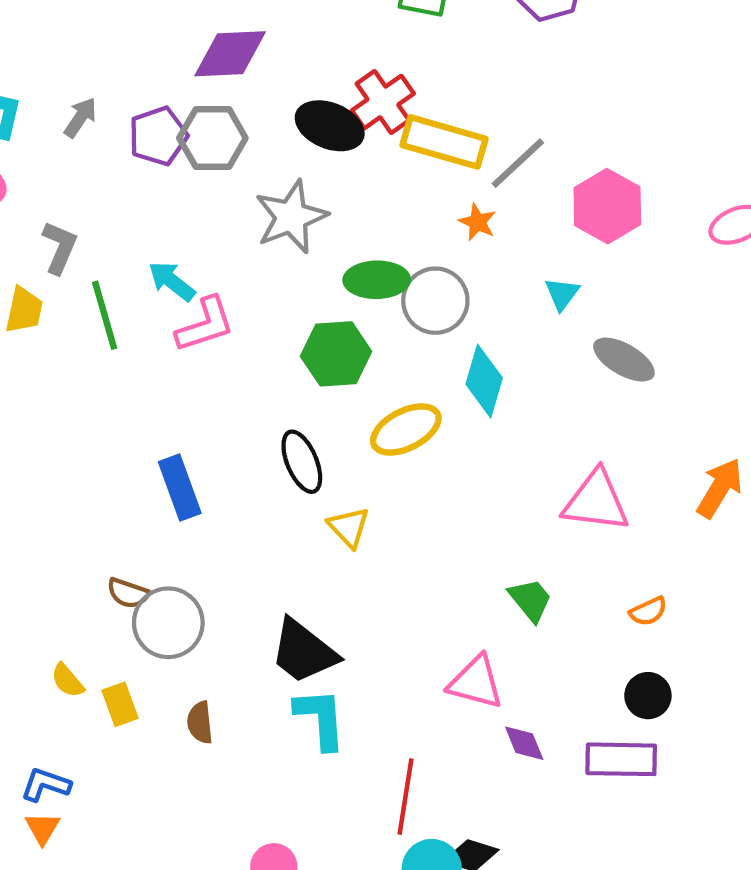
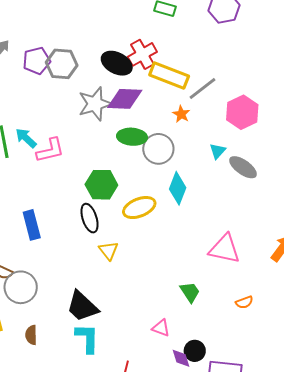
purple diamond: (230, 54) -> (125, 99), moved
cyan arrow: (172, 281) -> (26, 138), moved
green hexagon: (336, 354) -> (101, 185), moved
gray ellipse: (624, 360) -> (243, 167), moved
pink triangle: (476, 682) -> (161, 328), size x0.7
black circle: (648, 696) -> (195, 351), moved

